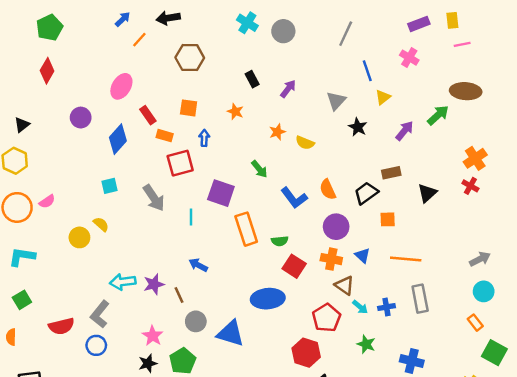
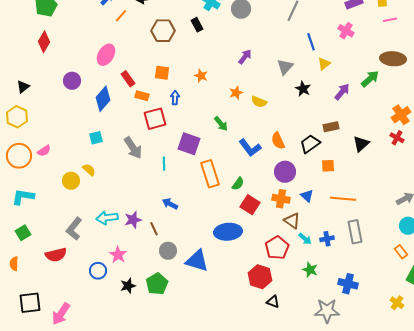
black rectangle: (252, 79) -> (197, 25), moved
green semicircle: (280, 241) -> (238, 184), turned -48
gray L-shape: (100, 314) -> (74, 229), moved
pink star: (153, 336) -> (118, 255), moved
blue circle: (96, 345) -> (98, 271), moved

